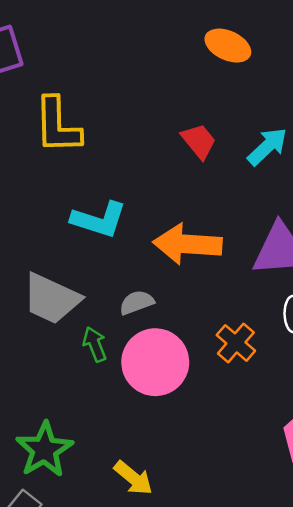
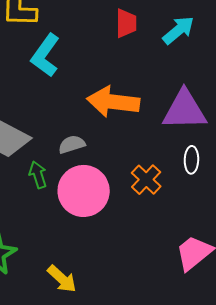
red trapezoid: (199, 141) -> (126, 23), turned 36
cyan L-shape: (99, 220) -> (45, 55), moved, turned 105

